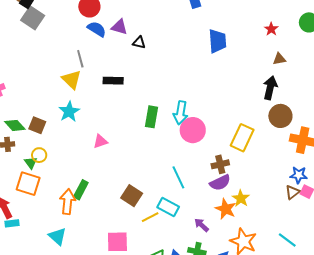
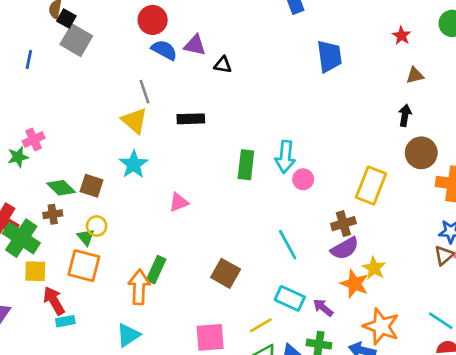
black arrow: (270, 88) -> (405, 115), size x0.7
pink circle: (193, 130) -> (303, 179), size x0.6
cyan rectangle: (168, 207) -> (290, 298), moved
yellow line: (150, 217) -> (261, 325), moved
cyan triangle: (57, 236) -> (128, 335), turned 48

